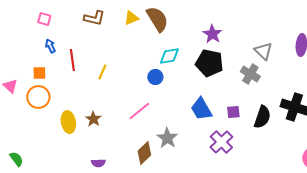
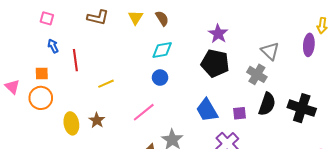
yellow triangle: (131, 18) -> (136, 17), turned -35
brown semicircle: (157, 19) -> (162, 18), size x0.6
cyan diamond: (169, 56) -> (162, 50), moved
yellow line: (102, 72) -> (106, 84), moved, turned 42
black semicircle: (262, 117) -> (267, 104), moved

